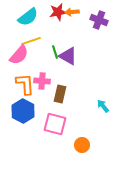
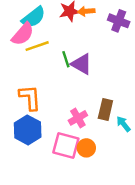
pink semicircle: (19, 55) -> (23, 34), moved
pink cross: (42, 81) -> (78, 118), moved, turned -35
brown rectangle: (60, 94) -> (105, 110), moved
orange circle: (82, 145) -> (86, 148), moved

